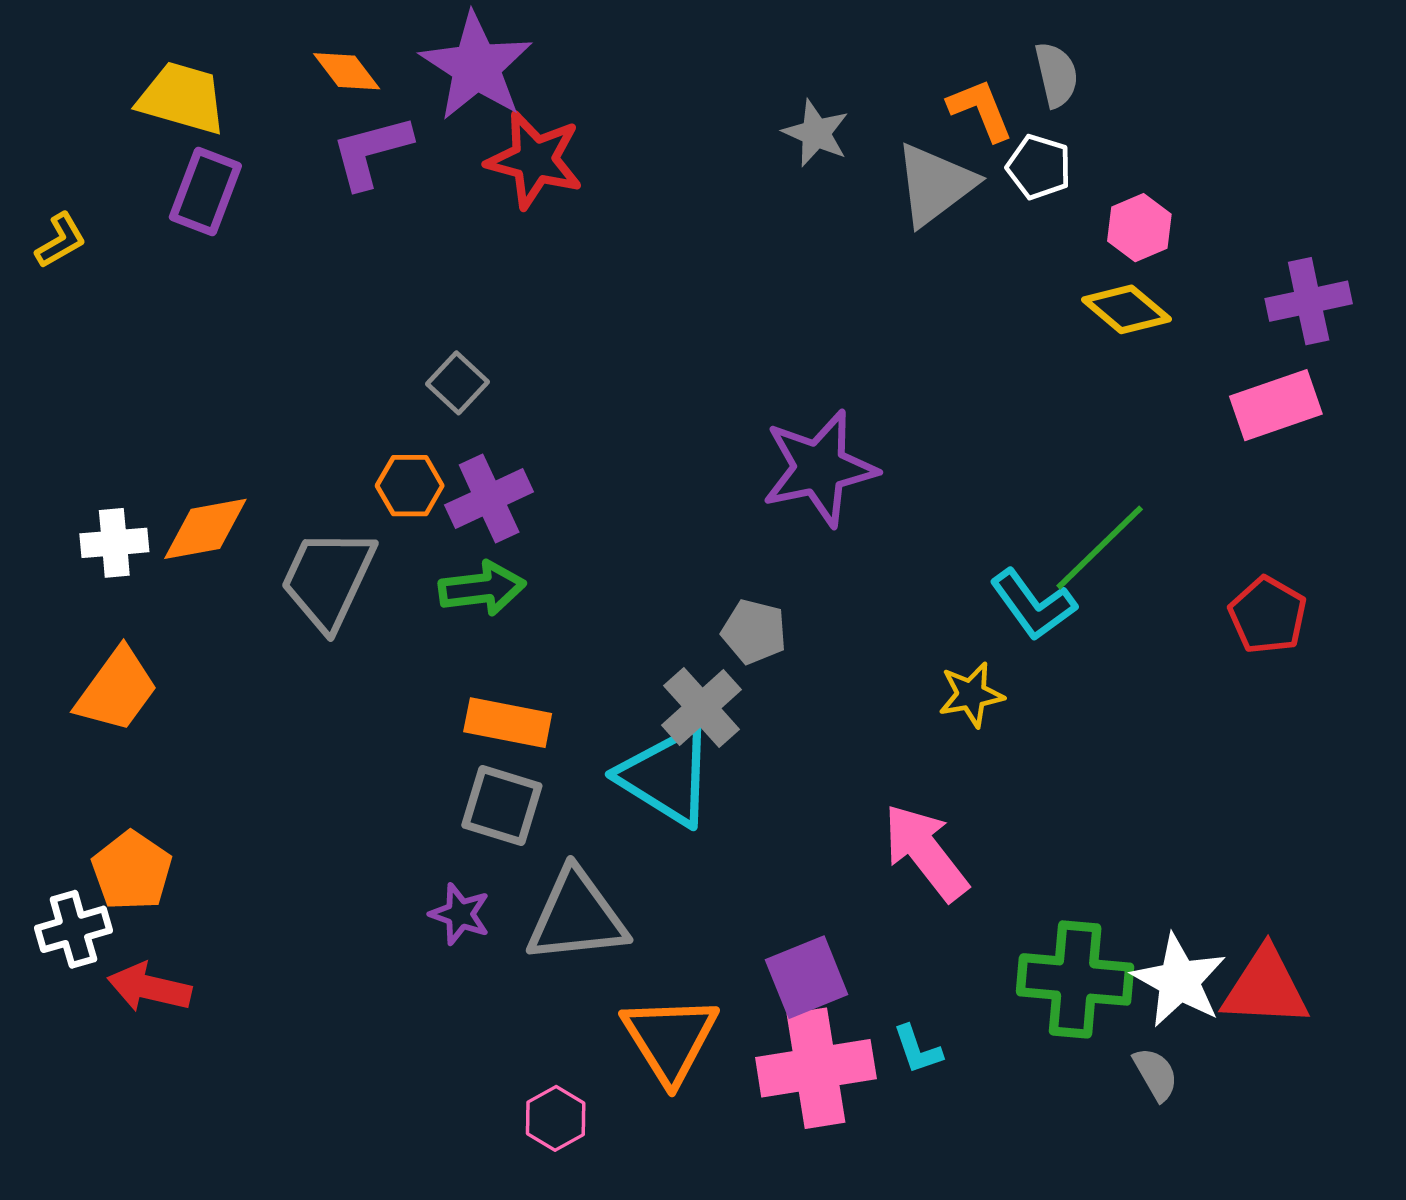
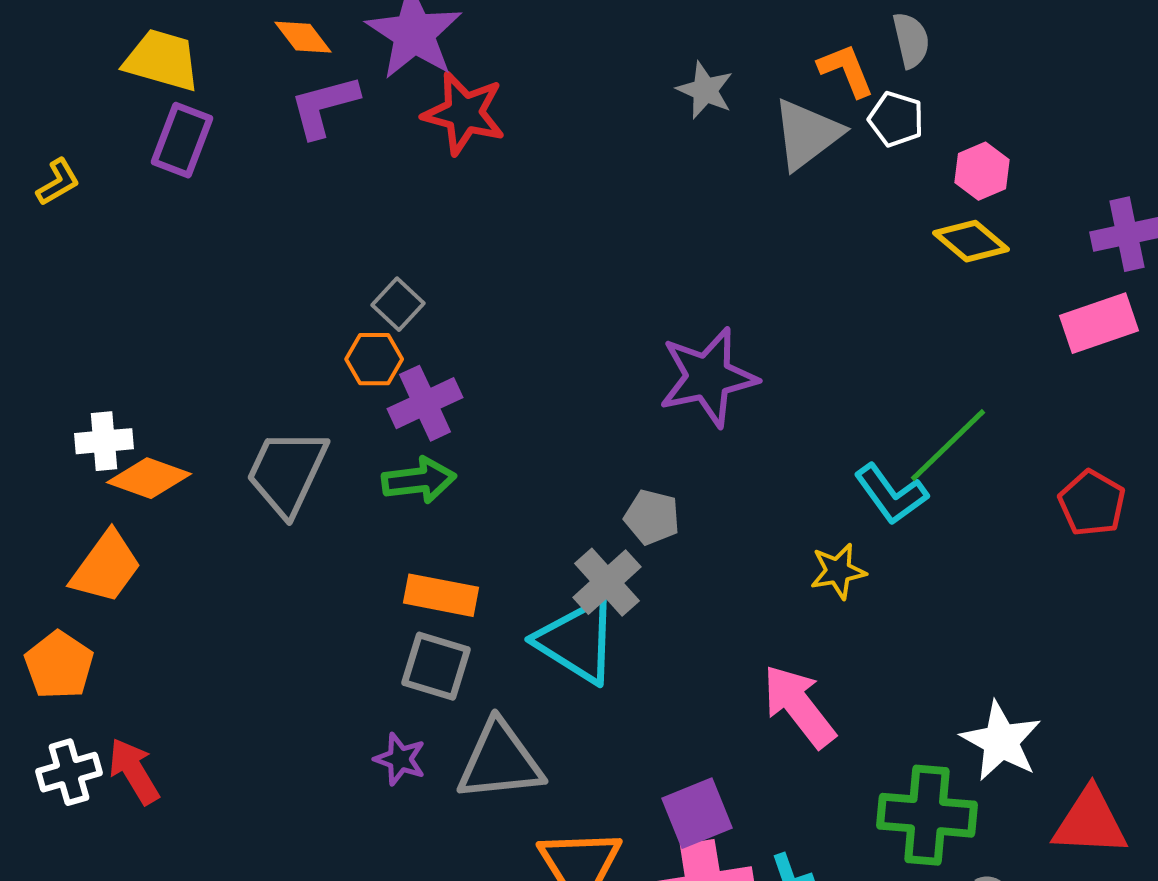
orange hexagon: (410, 486) -> (374, 359), moved
orange diamond: (205, 529) -> (149, 478), moved, turned 30
orange pentagon: (132, 871) -> (59, 665), moved
white star: (1179, 981) -> (1001, 741), moved
red arrow: (149, 988) -> (134, 771), moved, turned 46

